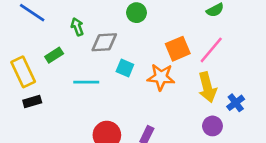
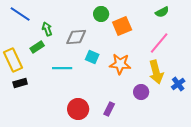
green arrow: (77, 27) -> (47, 29), moved
orange square: (178, 49) -> (122, 26), moved
purple circle: (212, 126) -> (141, 92), moved

